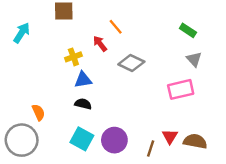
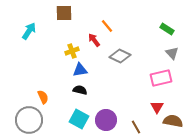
red triangle: (170, 136) -> (157, 107), moved
brown line: (151, 149) -> (136, 127), turned -48

